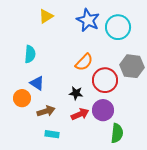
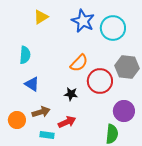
orange circle: (22, 98) -> (17, 120), moved
purple circle: (103, 110) -> (124, 111), moved
red arrow: (80, 114) -> (67, 122), moved

